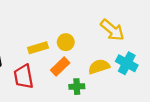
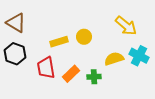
orange rectangle: (60, 67) -> (71, 74), moved

